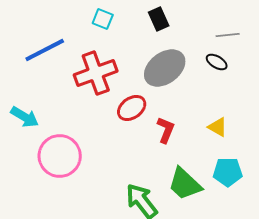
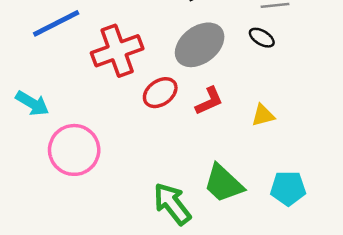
yellow triangle: (218, 127) -> (263, 115), turned -45
red L-shape: (166, 130) -> (209, 101), moved, turned 44
cyan pentagon: (228, 172) -> (288, 188), moved

